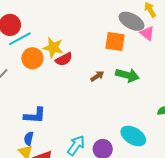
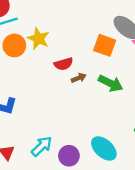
red semicircle: (64, 59) -> (64, 64), moved

